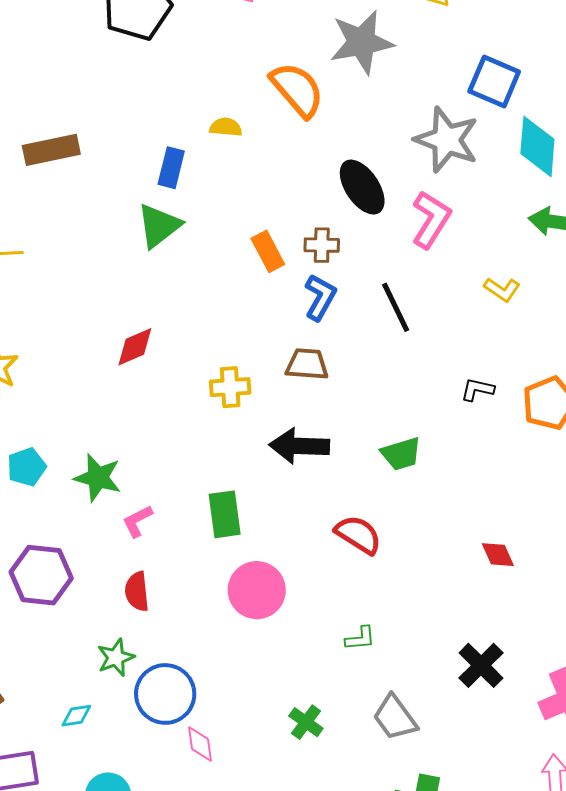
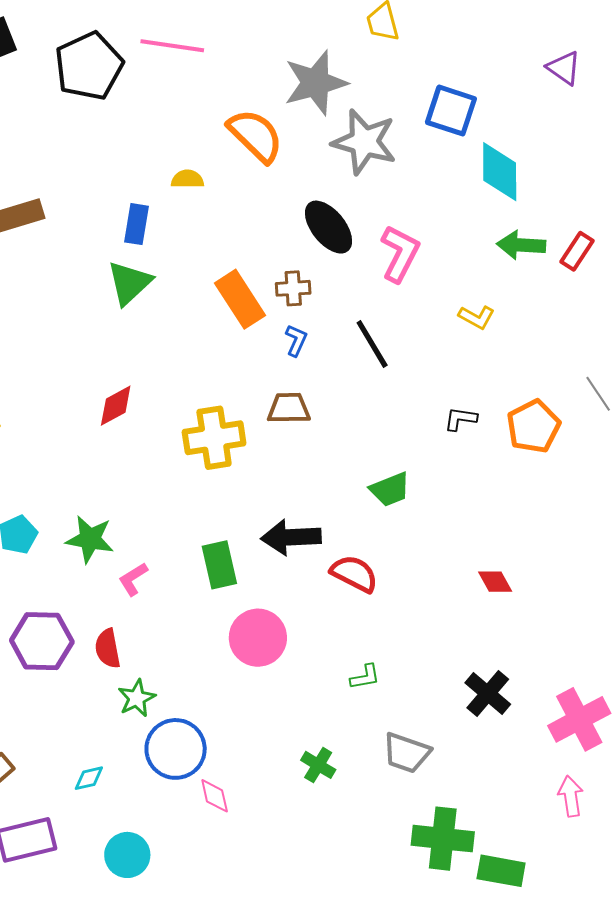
gray star: (447, 140) -> (364, 142), moved
orange rectangle: (268, 251) -> (240, 299), size x1.4
blue L-shape: (320, 297) -> (296, 340), size x0.7
yellow cross: (230, 387) -> (214, 438), size x1.5
black arrow: (299, 446) -> (291, 537), moved
red semicircle: (137, 591) -> (108, 649), moved
green star: (116, 658) -> (137, 698), moved
gray trapezoid: (395, 718) -> (407, 753), turned -30

